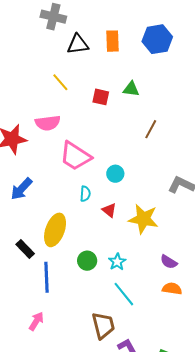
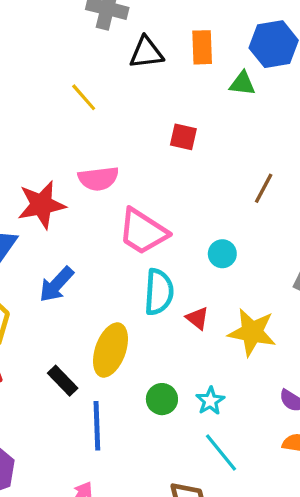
yellow line: (60, 82) -> (84, 97), moved
green triangle: (131, 89) -> (242, 84), moved
cyan circle: (115, 174) -> (222, 254), moved
cyan semicircle: (85, 194) -> (159, 292), size x1.8

